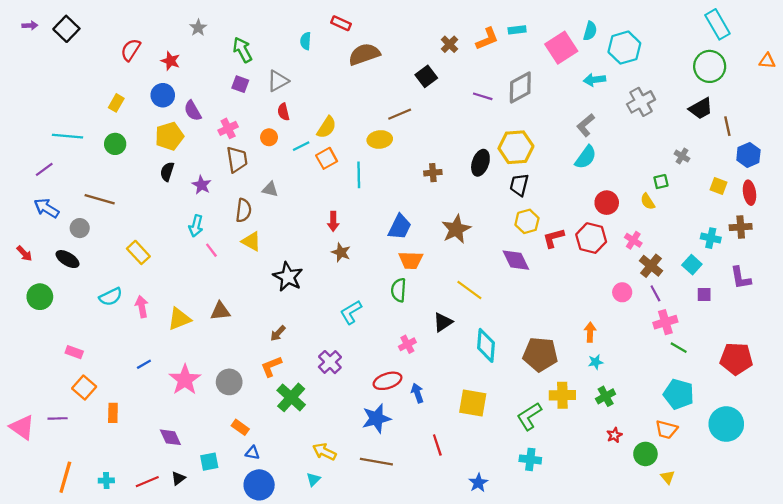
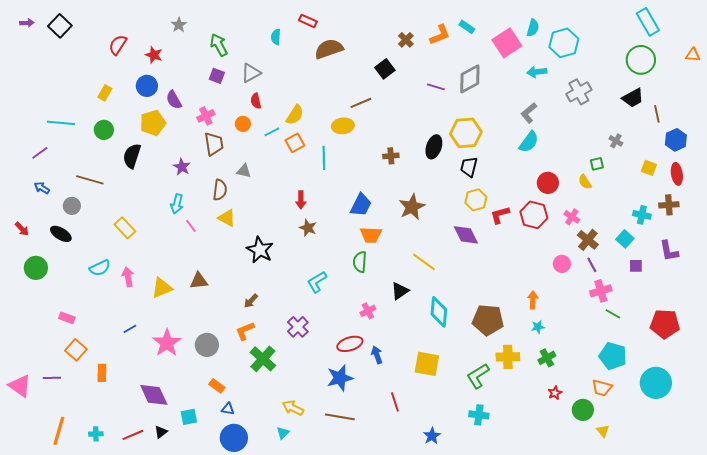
cyan rectangle: (517, 30) -> (467, 27), turned 42
black semicircle: (167, 172) -> (132, 156), moved, size x1.4
blue arrow: (46, 208) -> (42, 188), size x0.7
purple diamond: (170, 437) -> (154, 395), size x1.4

